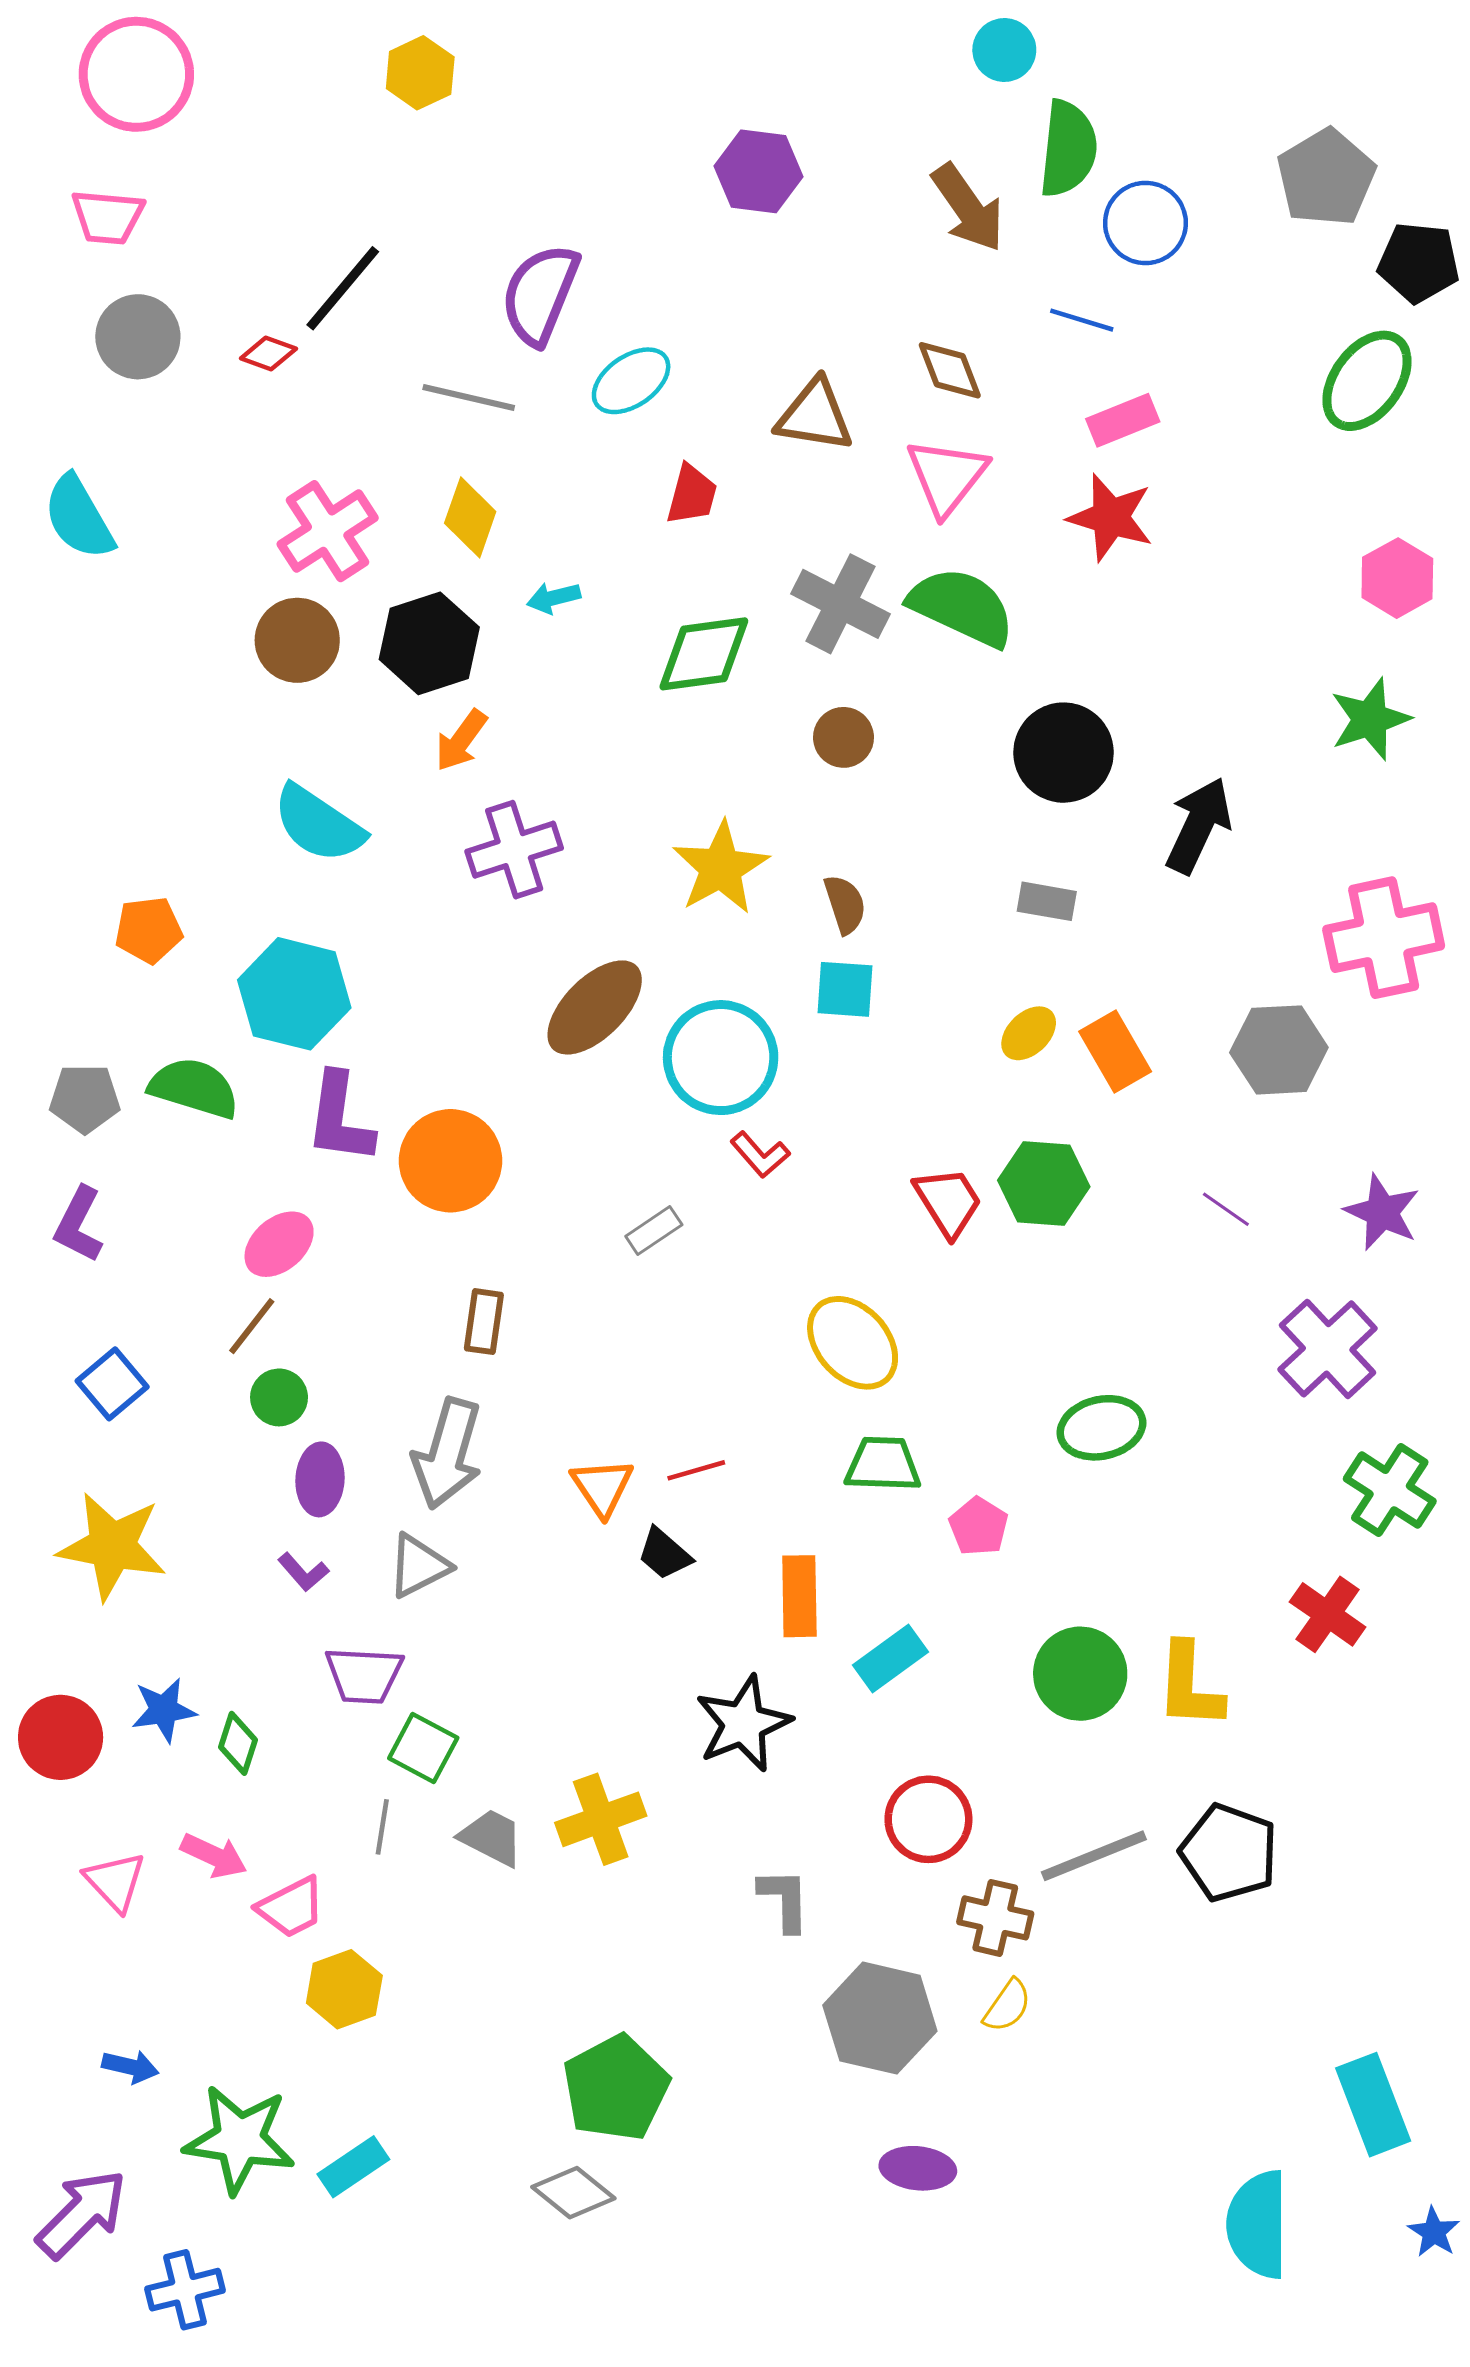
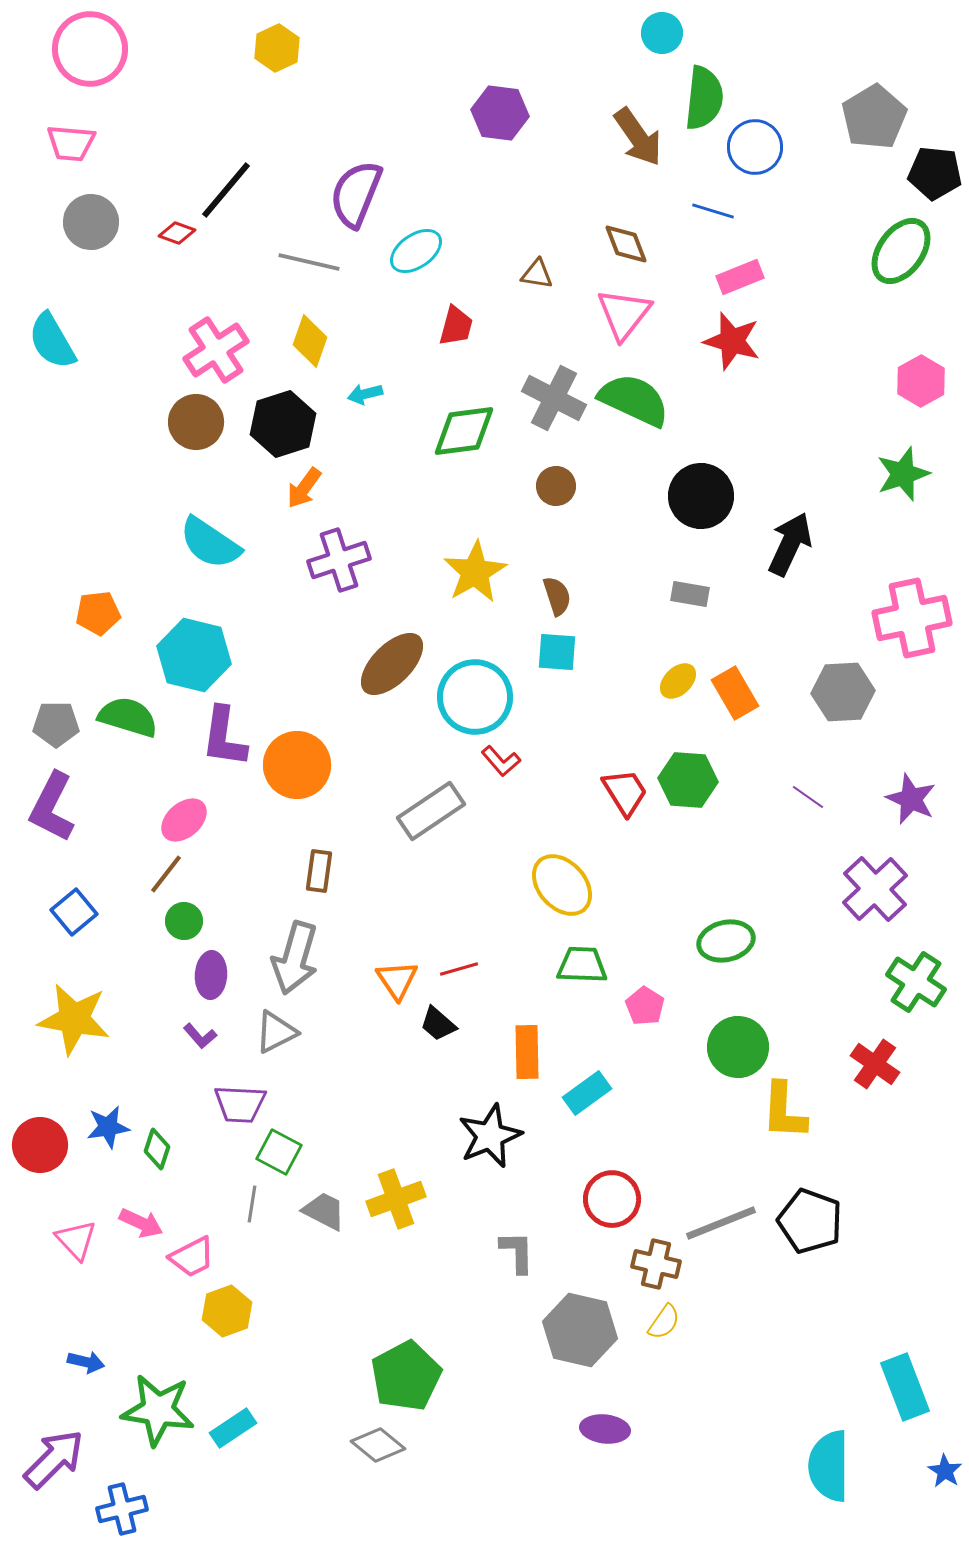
brown triangle: (815, 416) -> (537, 274), size x0.6
purple L-shape: (79, 1224) -> (52, 807), size x1.4
gray rectangle: (654, 1231) -> (431, 811), size x1.8
green circle: (1080, 1674) -> (738, 1047), moved

